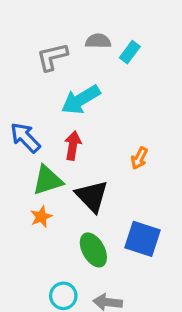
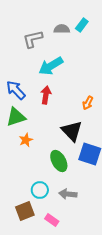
cyan rectangle: (130, 52) -> (82, 25), moved
green triangle: (47, 180) -> (16, 117), moved
black triangle: (92, 196) -> (72, 131), moved

